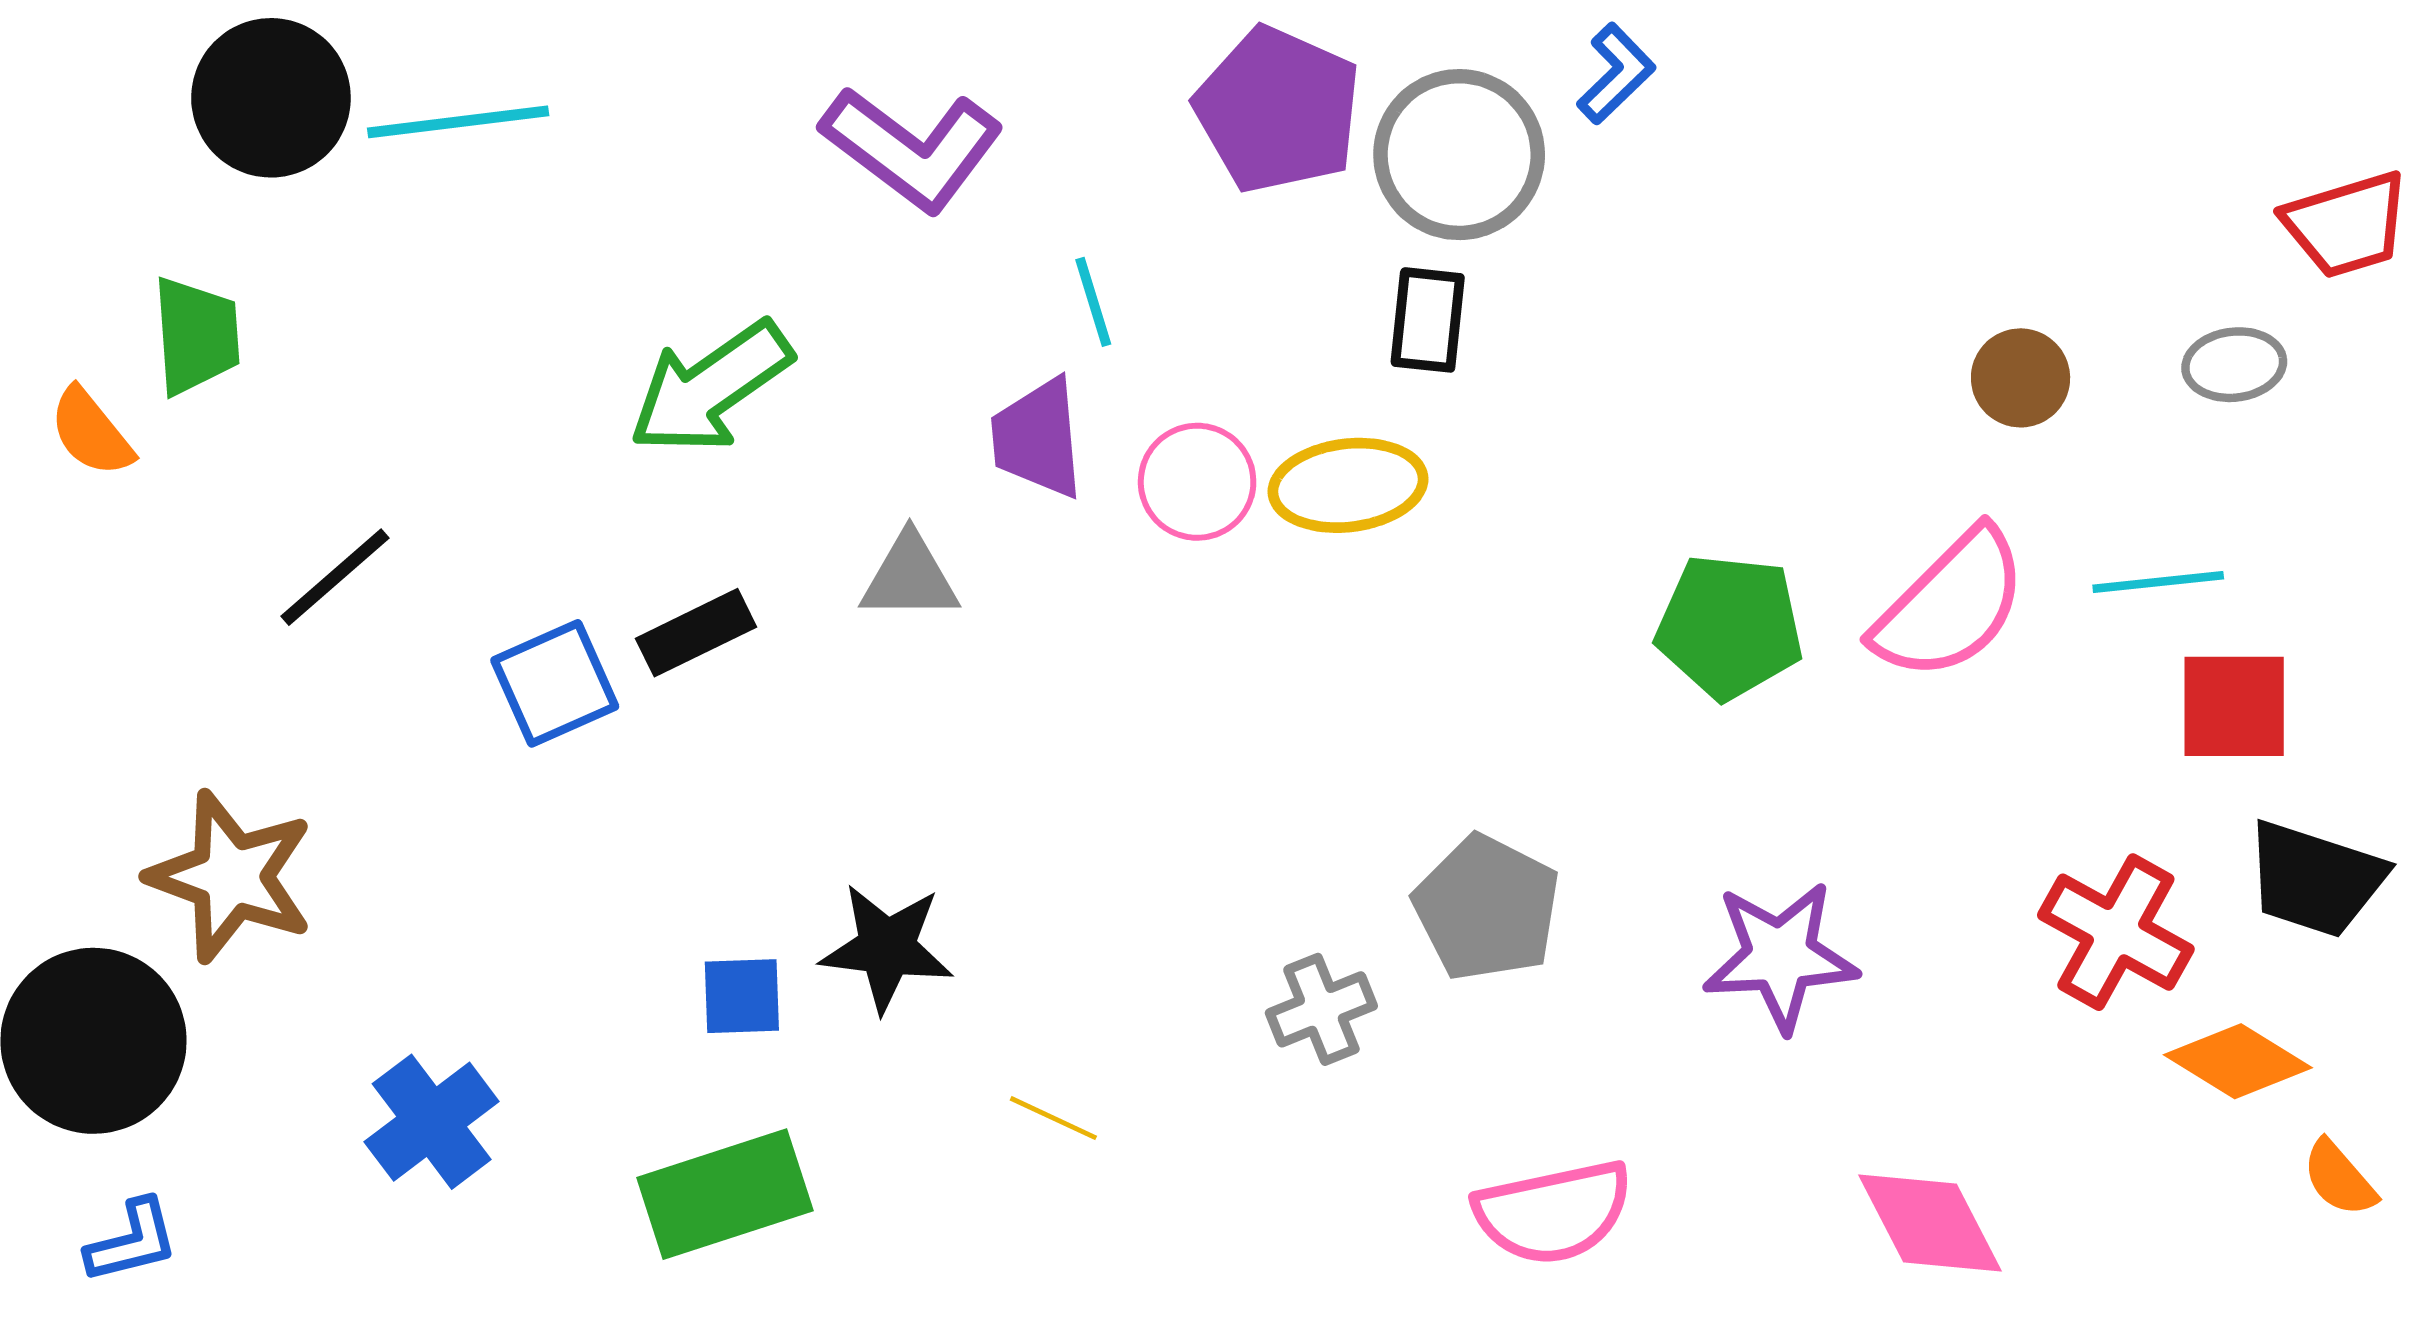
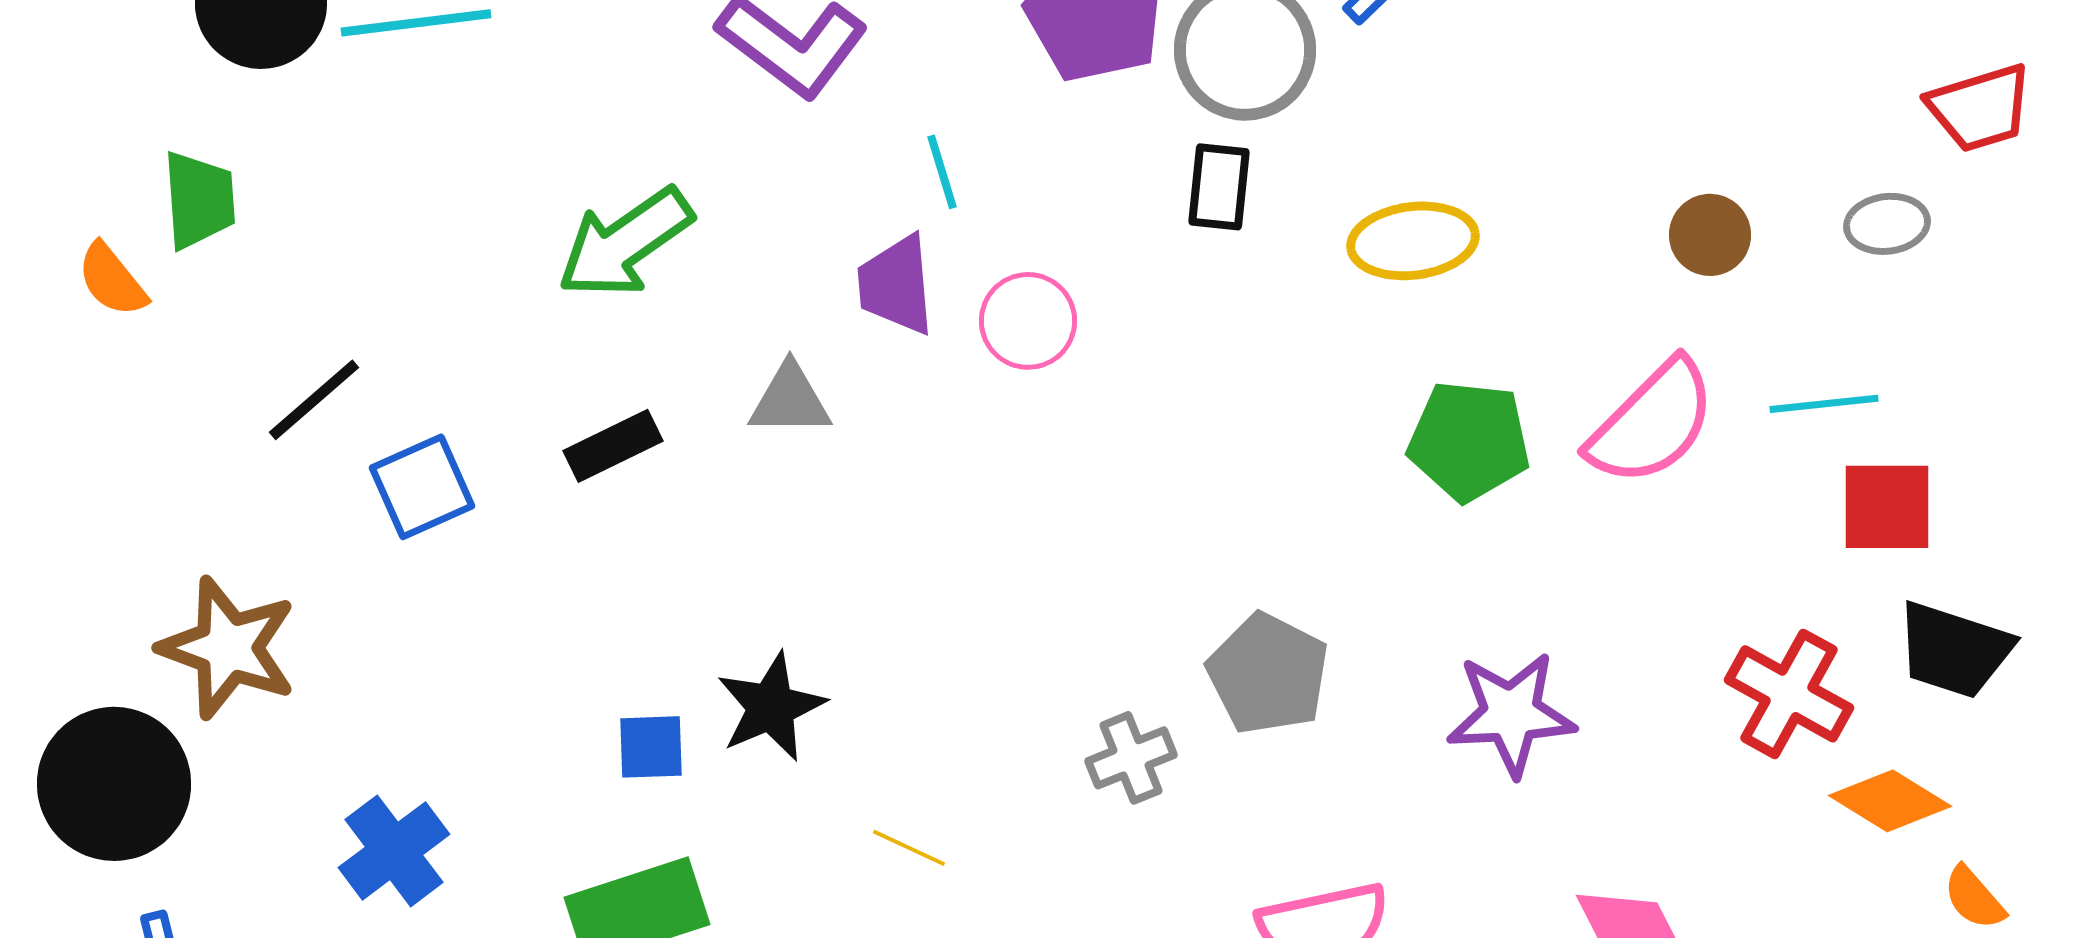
yellow ellipse: (1348, 485) -> (1413, 241), moved
blue square: (555, 683) -> (422, 487), moved
black star: (887, 948) -> (771, 707), turned -30

